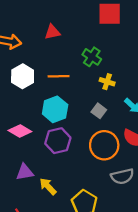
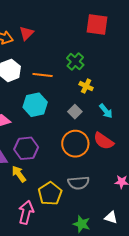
red triangle: (52, 32) -> (27, 33), moved, turned -42
purple hexagon: (58, 141) -> (26, 148), moved
gray semicircle: (122, 176) -> (79, 183), moved

